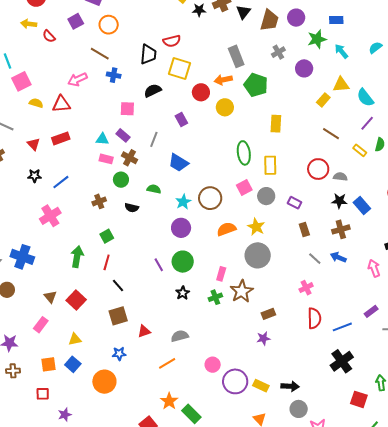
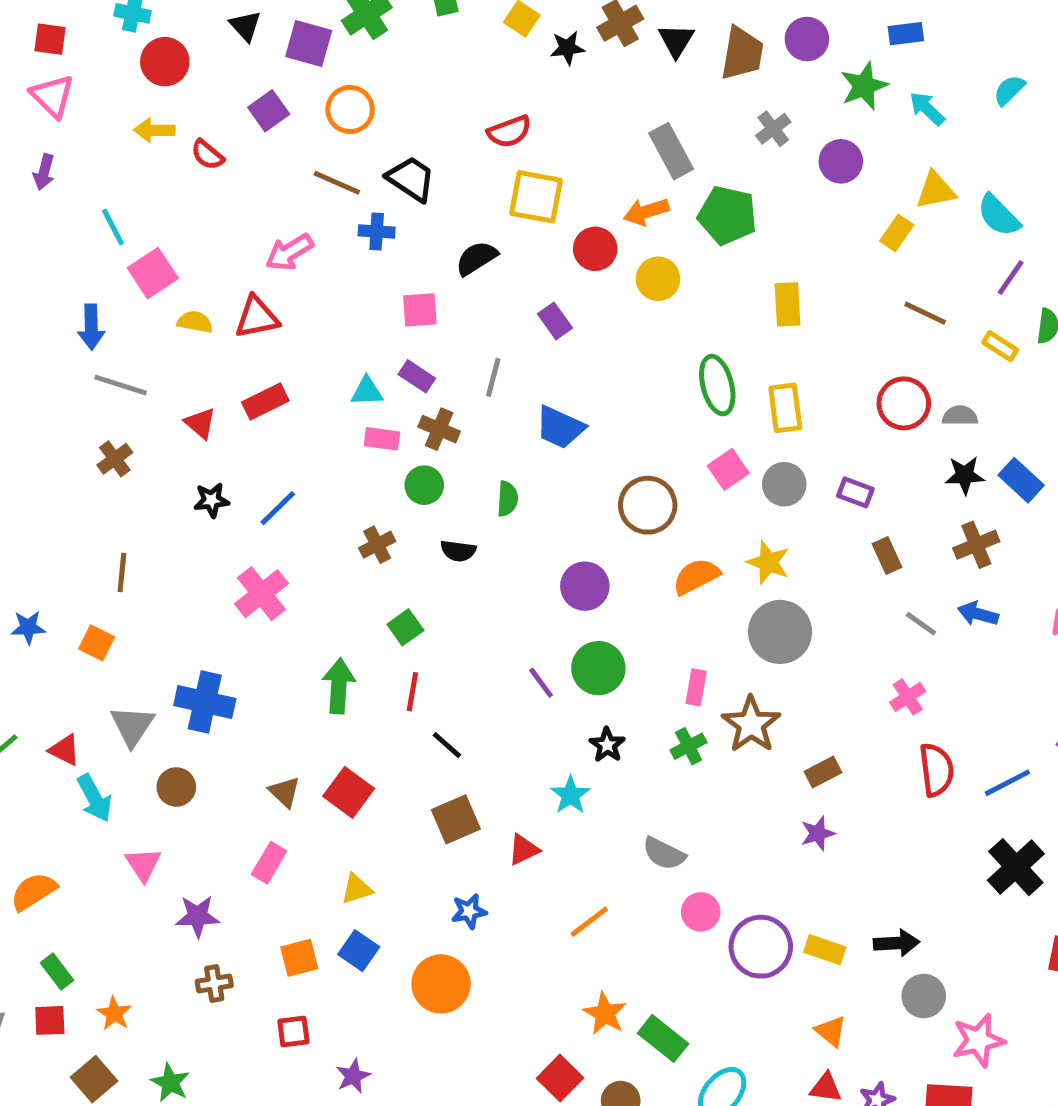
black trapezoid: (148, 54) -> (411, 179), moved, turned -55
green semicircle: (154, 189) -> (507, 499), turned 88
cyan star: (183, 202) -> (570, 795), moved
gray semicircle: (180, 336) -> (664, 854), moved, turned -132

